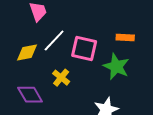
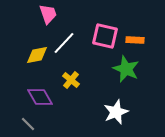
pink square: (84, 49) -> (105, 36), moved

